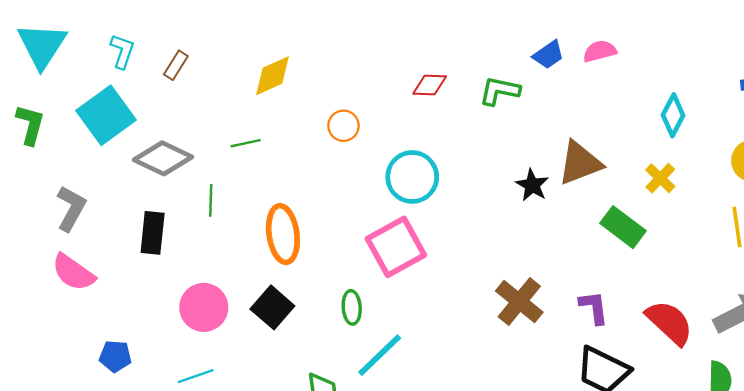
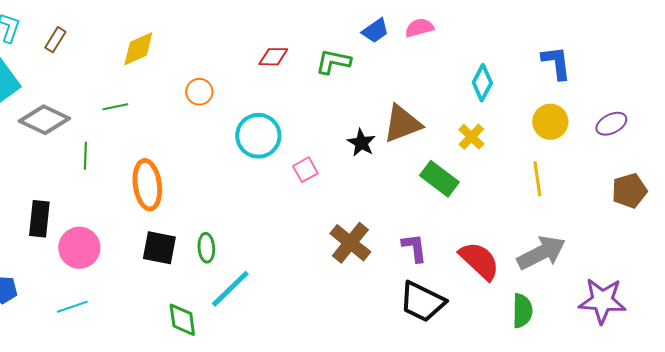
black rectangle: (153, 233) -> (39, 219), moved
pink square: (396, 247) -> (305, 170), moved, size x0.5
black square: (272, 307) -> (159, 248), moved, turned -30

